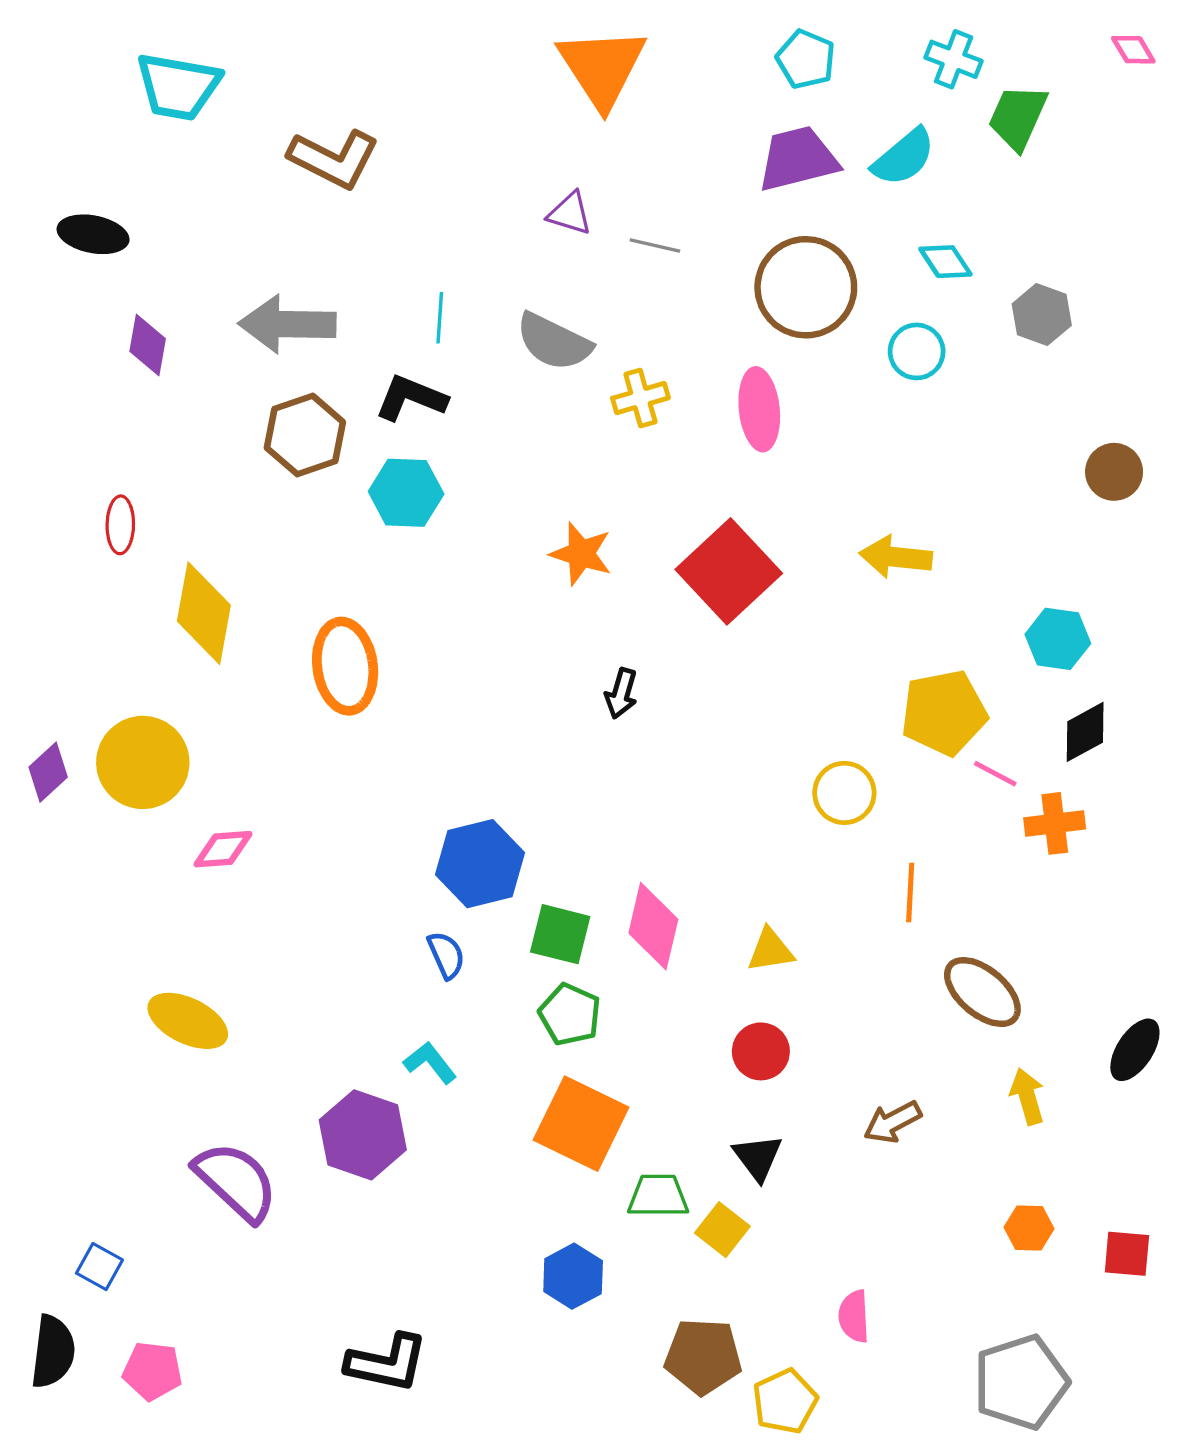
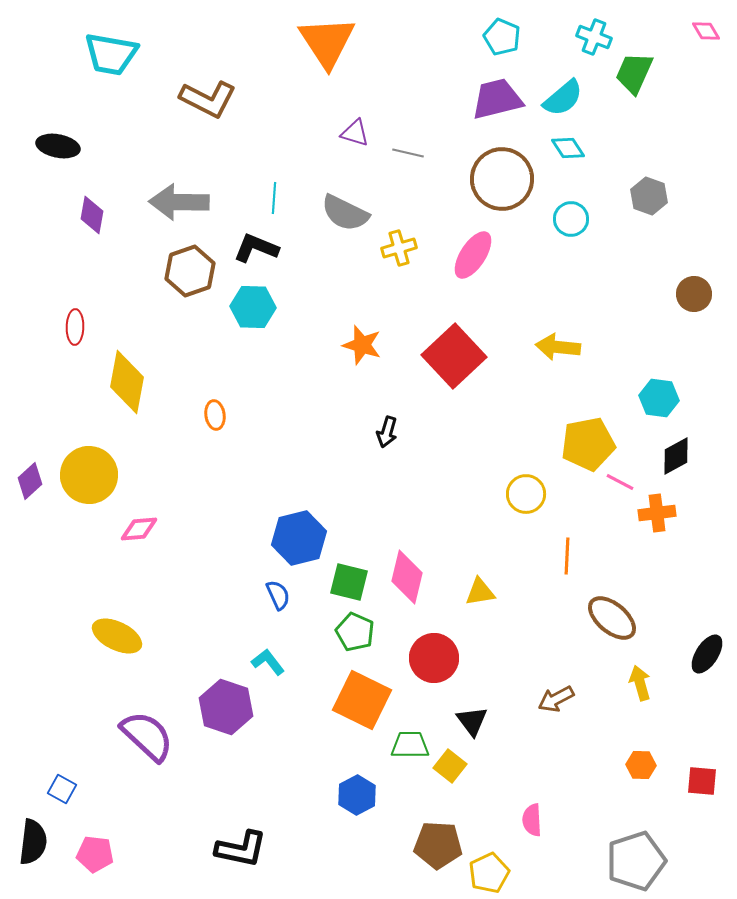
orange triangle: (602, 67) -> (327, 42), moved
cyan diamond: (945, 262) -> (568, 148), moved
pink ellipse: (759, 409) -> (473, 255), turned 39
orange ellipse: (345, 666) -> (215, 415), size x0.5
red circle: (761, 1051) -> (434, 658), moved, size x1.4

